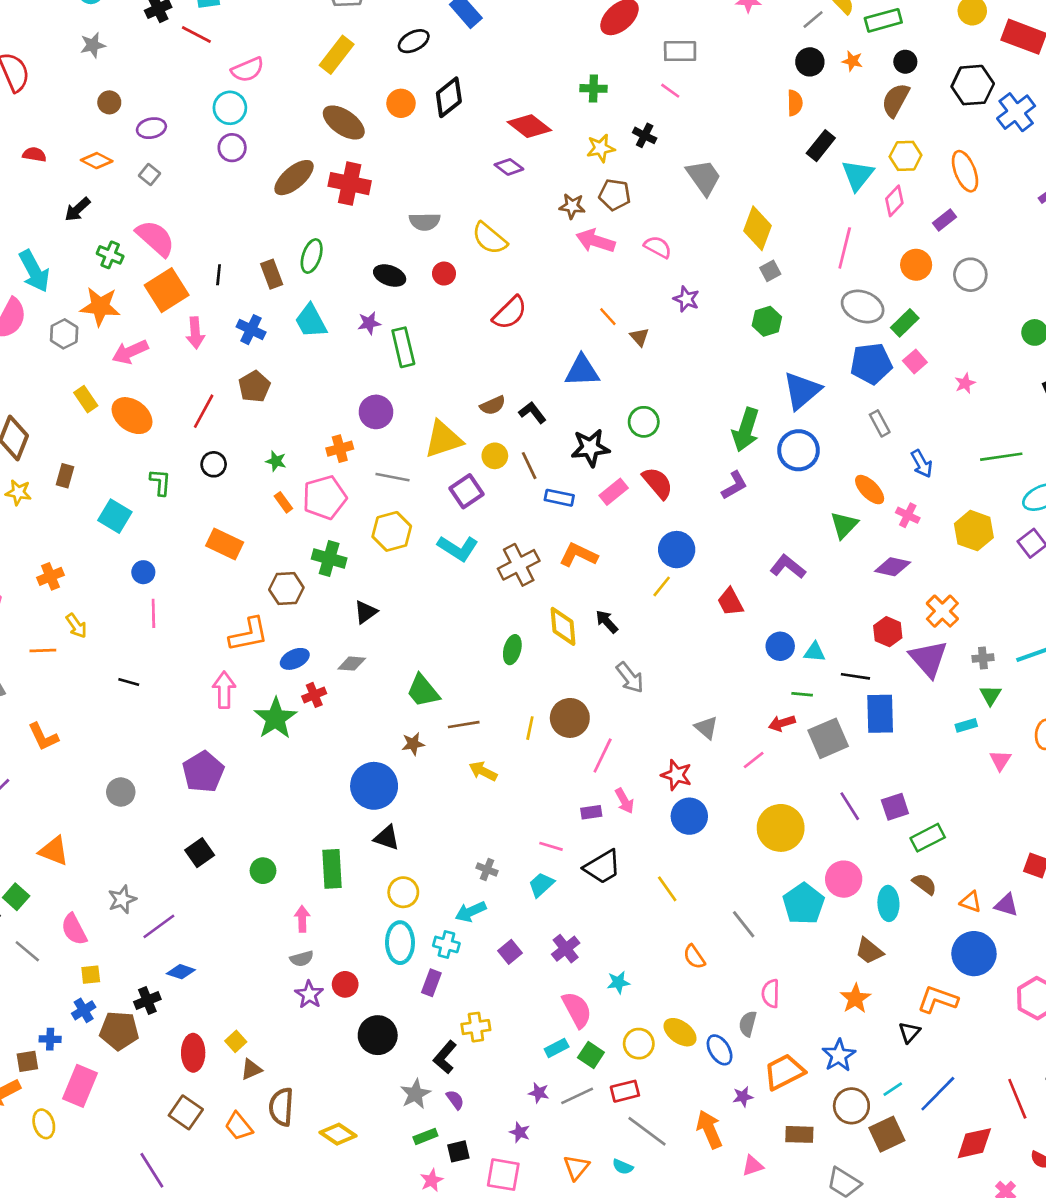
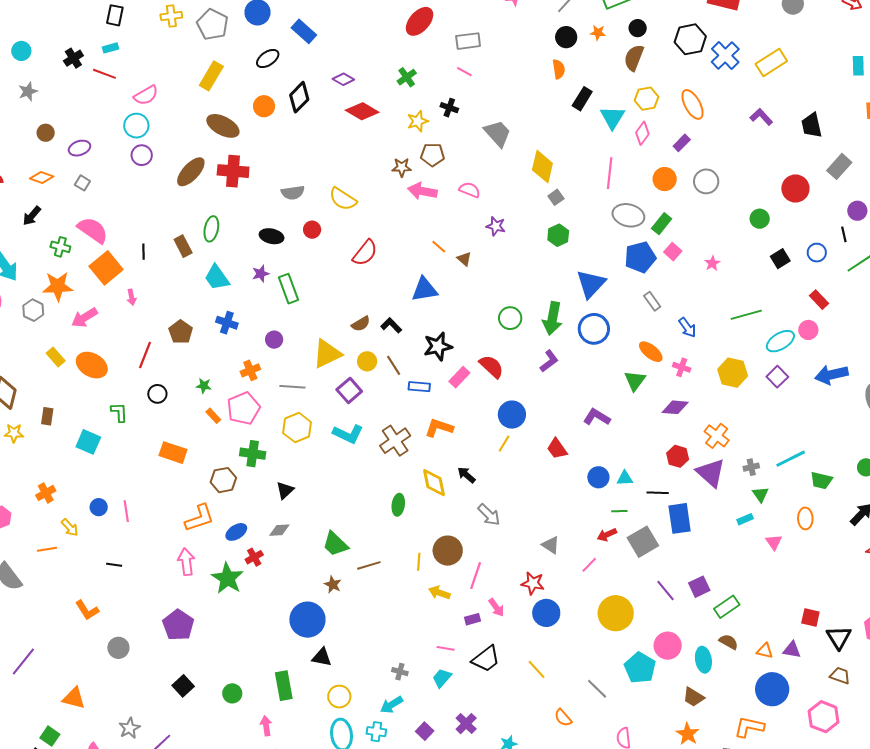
green cross: (593, 88) -> (407, 77), turned -30
purple diamond: (509, 167) -> (343, 79), moved
blue cross: (251, 330) -> (227, 323), moved
pink arrow: (195, 333) -> (131, 297), size x0.7
purple circle: (376, 412) -> (274, 340), size x0.7
green circle: (644, 422) -> (510, 318), moved
blue circle: (143, 572) -> (99, 507), moved
orange L-shape: (43, 737) -> (87, 610), moved
brown star: (413, 744) -> (333, 585), turned -30
yellow arrow: (483, 771) -> (439, 593), moved

